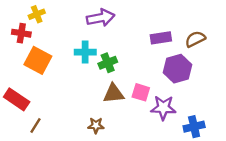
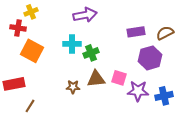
red rectangle: (17, 99) -> (14, 84), turned -45
brown star: (96, 125) -> (73, 87), moved
blue cross: (194, 127) -> (164, 96), moved

